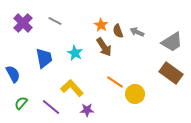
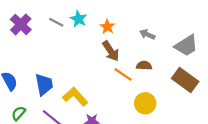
brown semicircle: (118, 31) -> (144, 66), moved, turned 112
cyan star: (75, 53) -> (78, 19), moved
blue trapezoid: (44, 58) -> (44, 84), moved
orange line: (115, 82) -> (123, 74), moved

